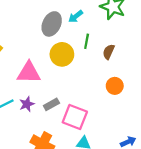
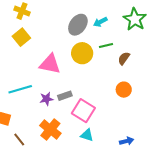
green line: (87, 41) -> (106, 46), turned 56
purple star: (27, 104) -> (46, 99), moved

